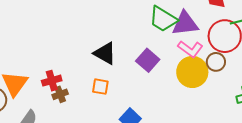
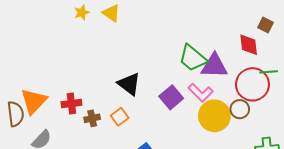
pink L-shape: (190, 49) -> (201, 93), moved
orange square: (100, 87) -> (120, 117), turned 36
brown cross: (60, 94) -> (92, 118), moved

